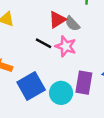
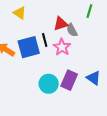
black line: (44, 43) -> (45, 40), turned 32
blue square: (31, 86) -> (29, 47), moved

